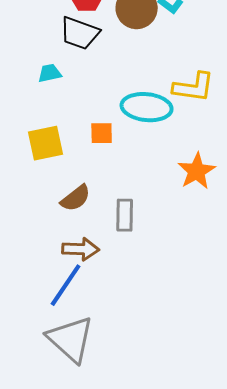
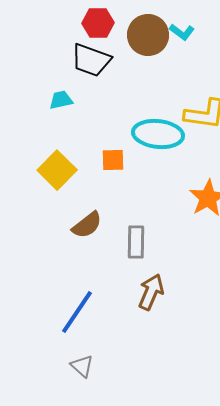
yellow square: (46, 143) -> (57, 170), turned -33
brown arrow: (81, 249) -> (151, 292), moved, turned -69
gray triangle: (71, 339) -> (82, 366), size x0.5

